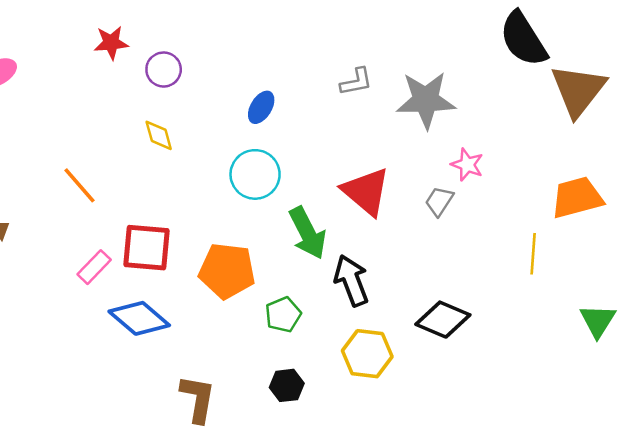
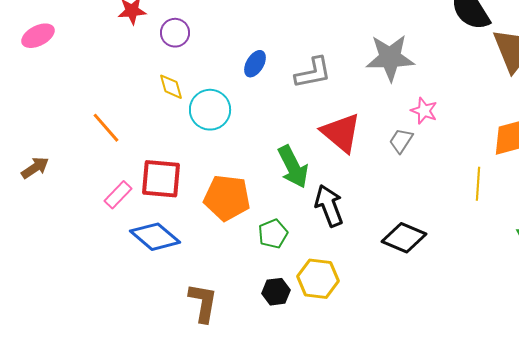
gray L-shape: (356, 82) -> (313, 73), moved, size x1.4
cyan circle: (255, 174) -> (210, 110), moved
yellow hexagon: (367, 354) -> (318, 279), moved

